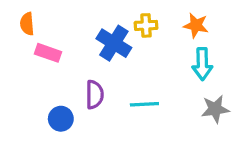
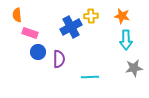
blue cross: (114, 43) -> (71, 27), turned 30
cyan line: (144, 104) -> (90, 77), moved
blue circle: (61, 119) -> (38, 52), moved

